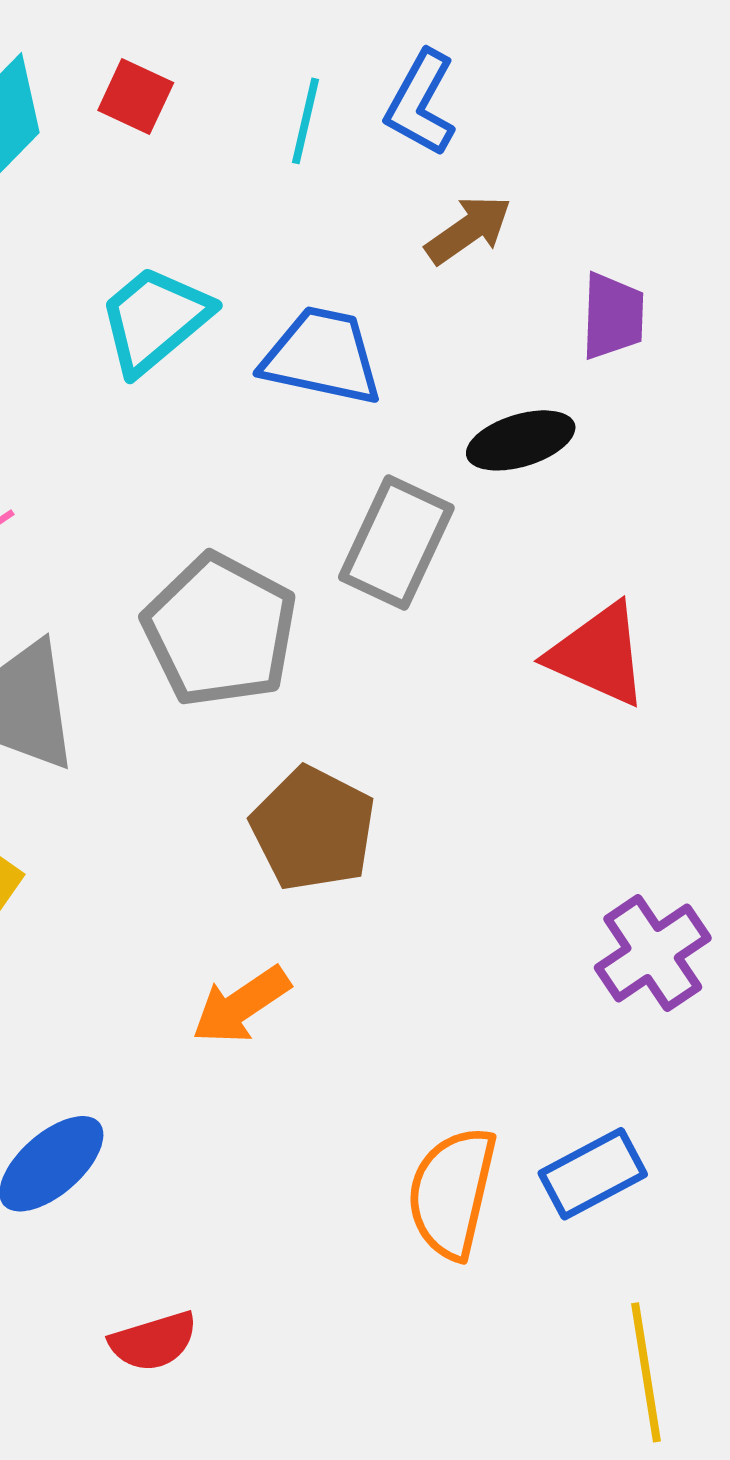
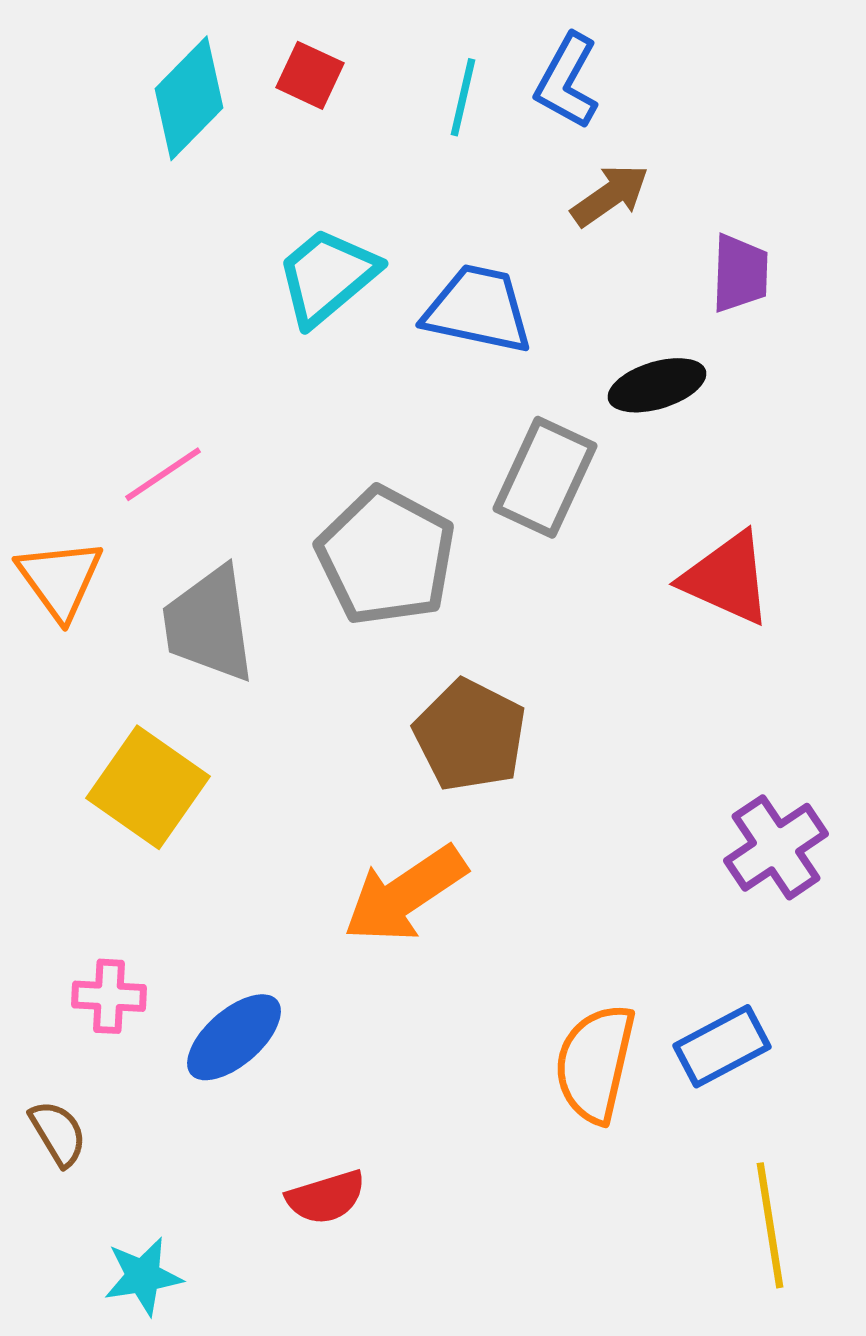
orange arrow: (241, 1005) -> (405, 894), size x1.4

